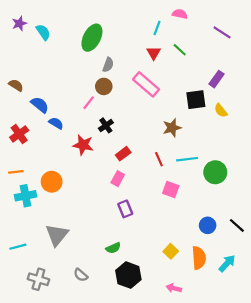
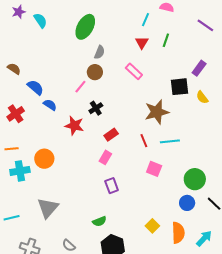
green line: (180, 50) -> (166, 40), turned 64
pink rectangle: (146, 84) -> (134, 71), size x0.7
brown star: (172, 128) -> (157, 112), size x1.4
green circle: (215, 172) -> (195, 179), moved

